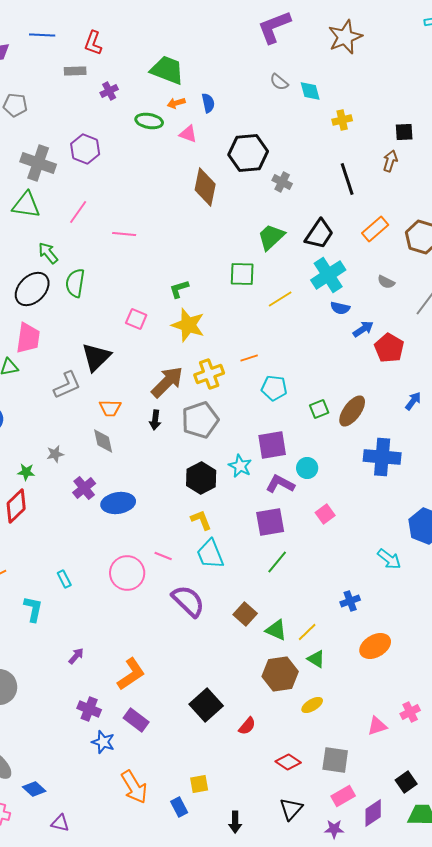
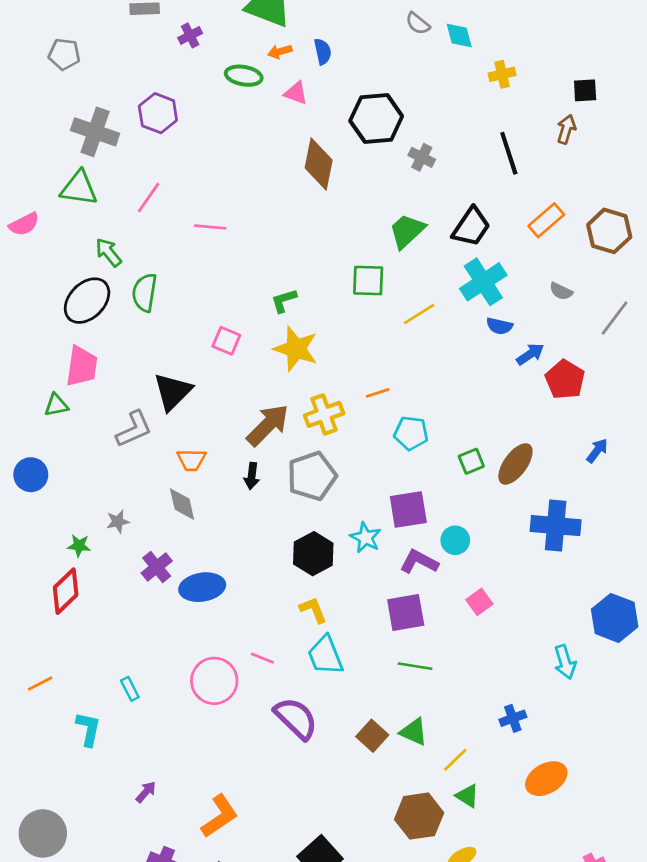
cyan arrow: (389, 559) -> (565, 662), turned 35
green line: (277, 562) -> (415, 666), turned 60
green triangle: (276, 630) -> (414, 732), moved

